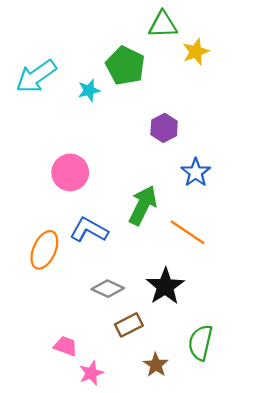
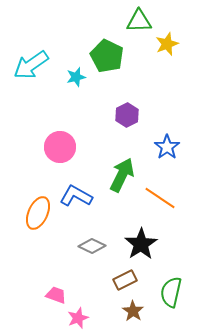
purple hexagon: (164, 128) -> (127, 115), moved
brown rectangle: (129, 325) -> (125, 280), moved

